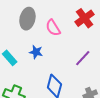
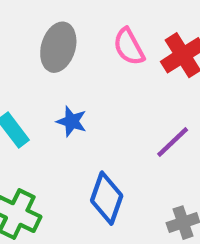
pink semicircle: (53, 28) -> (129, 47), moved

